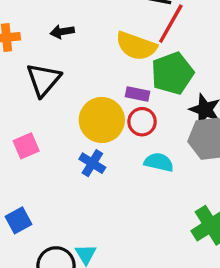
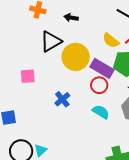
yellow semicircle: (136, 46) -> (111, 41), size x0.7
purple rectangle: (137, 94) -> (102, 68), size x1.6
yellow circle: (102, 120) -> (76, 57), moved

